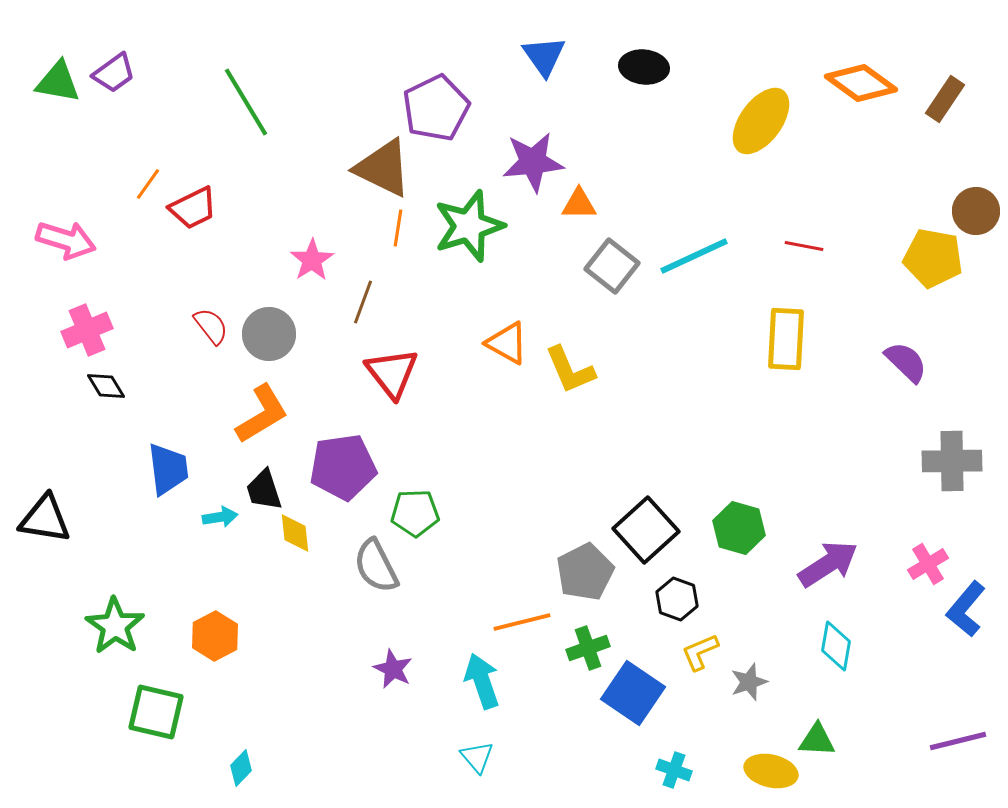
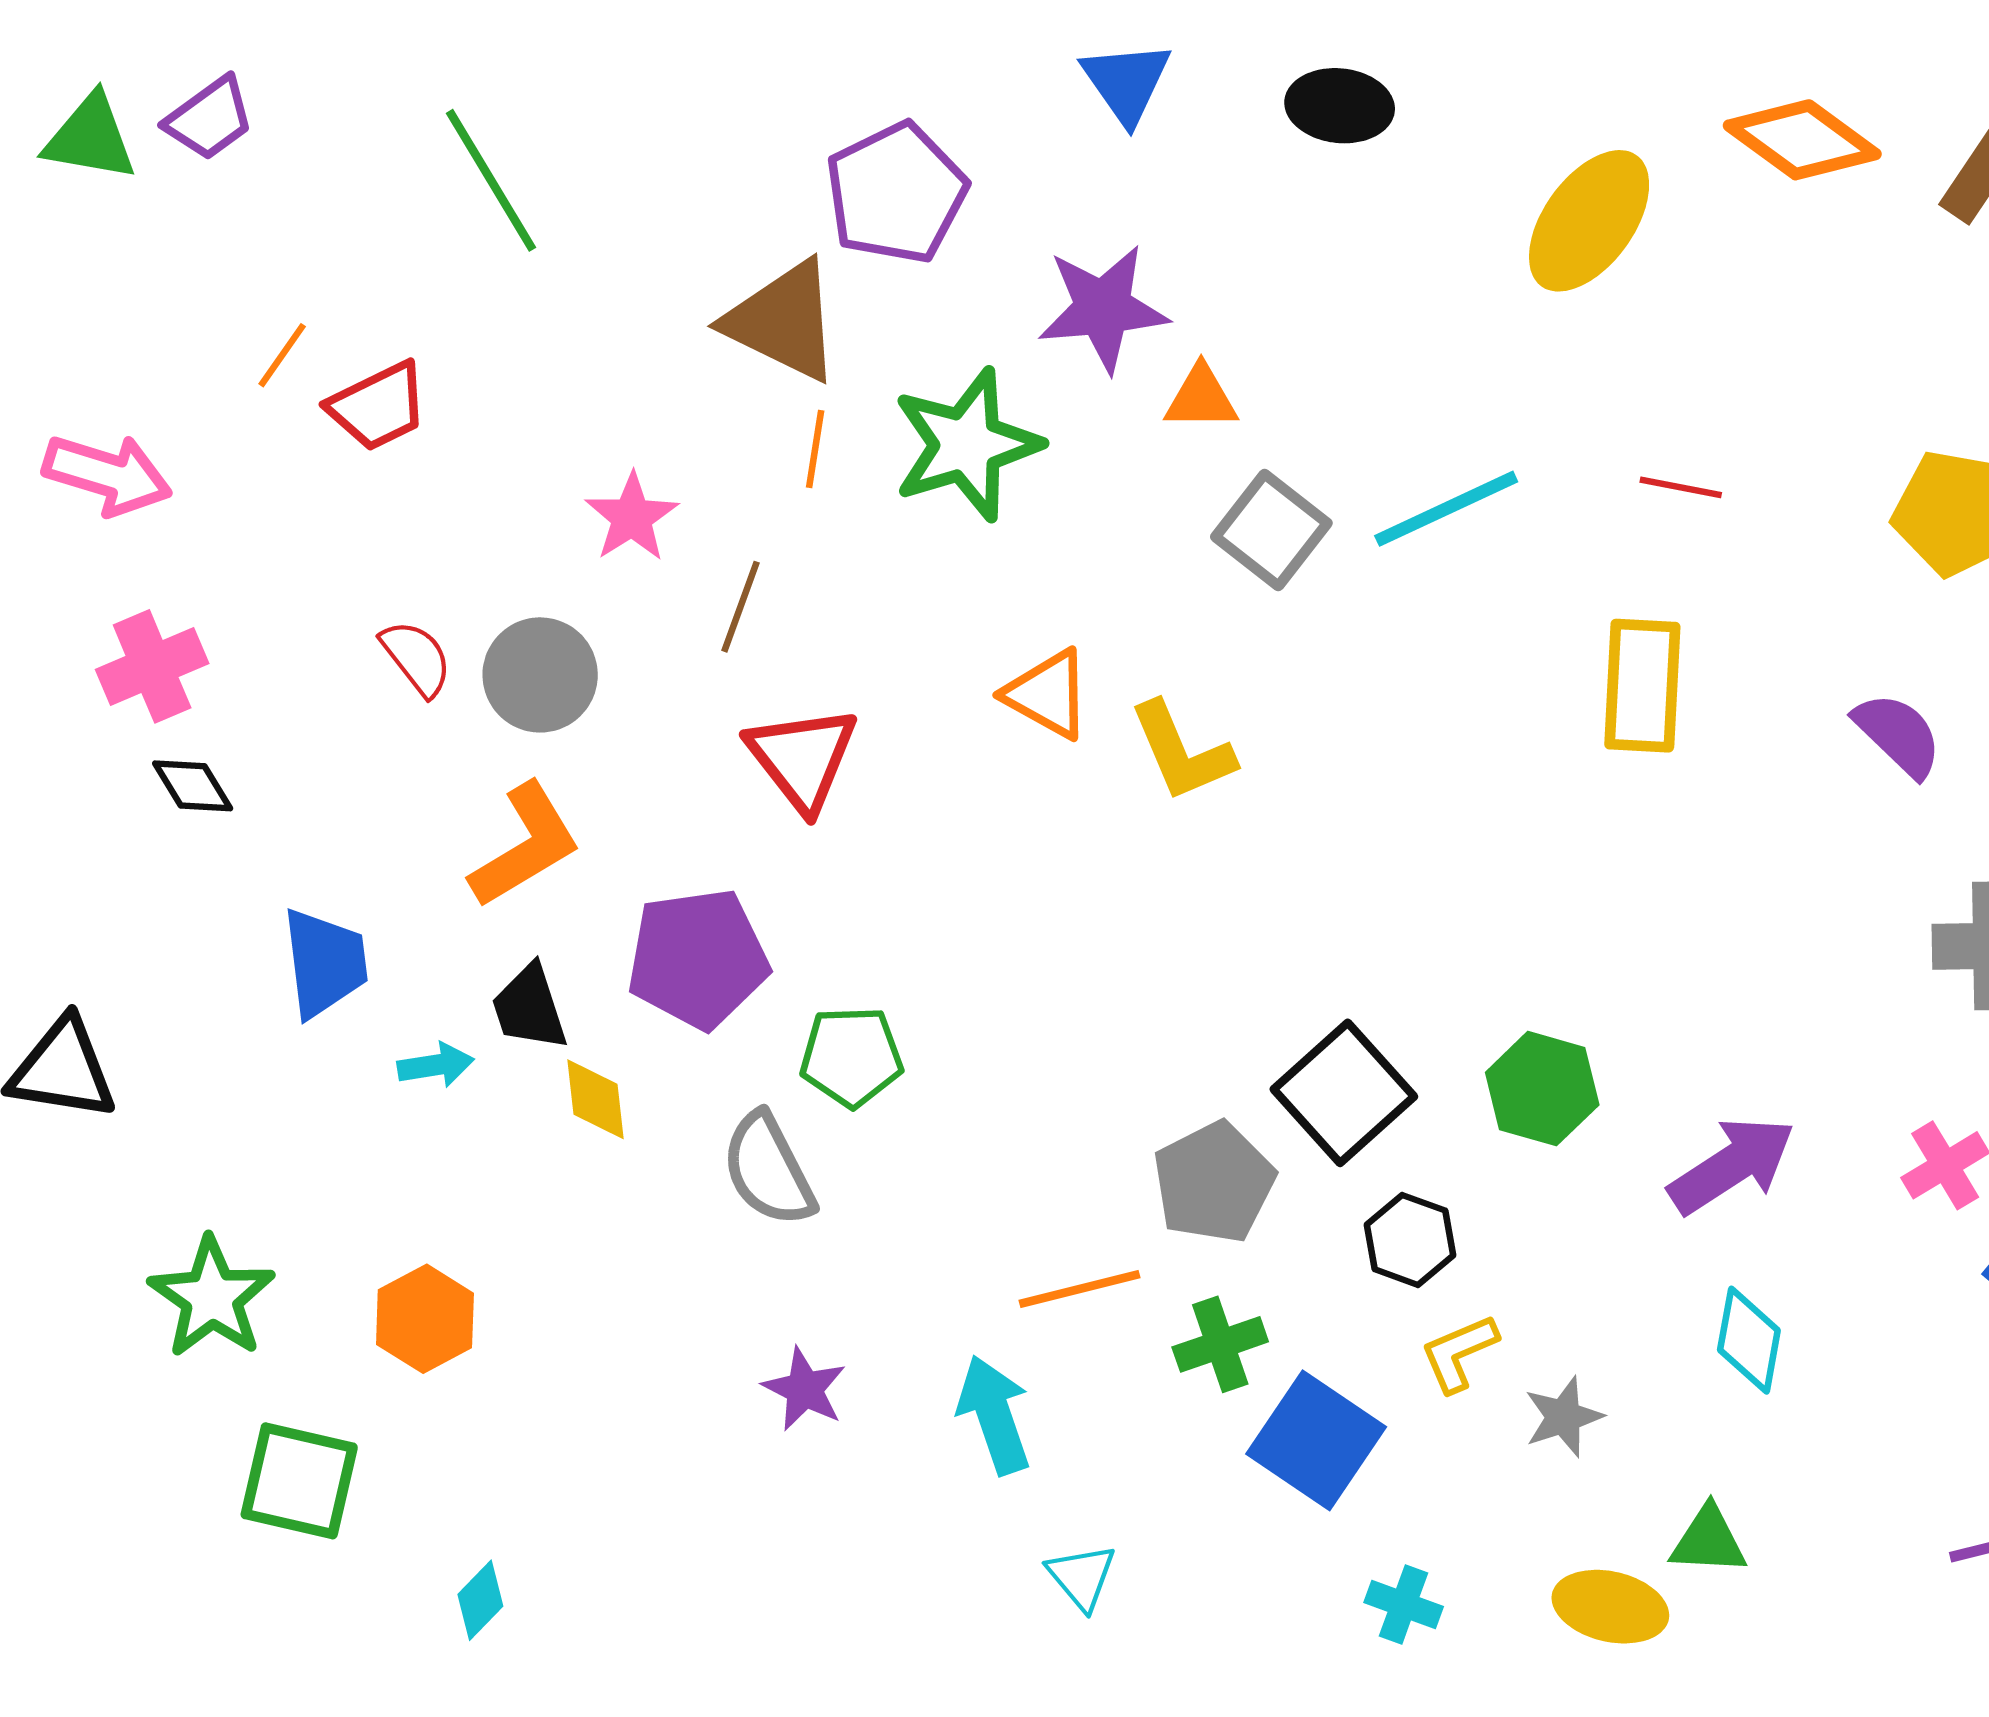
cyan triangle: (477, 757) -> (1082, 1577), moved

